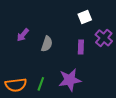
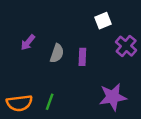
purple rectangle: (81, 47) -> (82, 57), moved
purple star: (70, 80) -> (113, 97), moved

